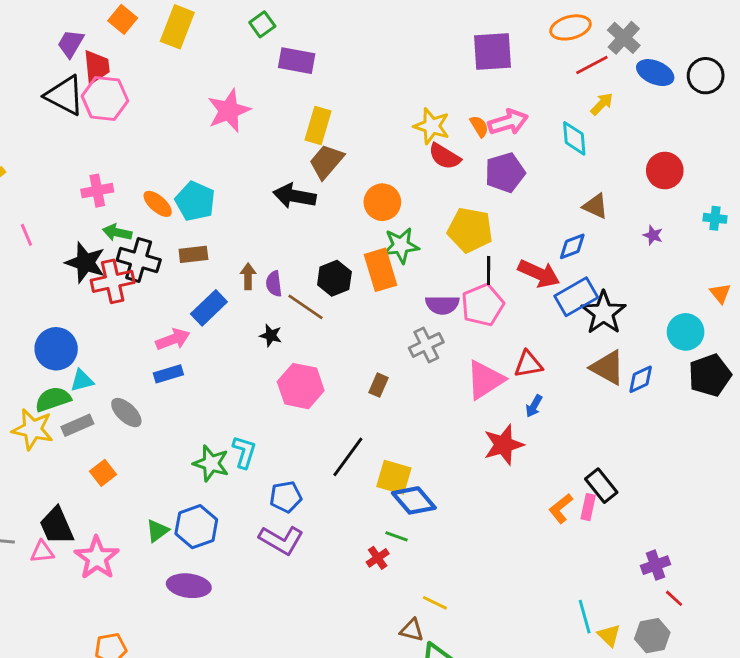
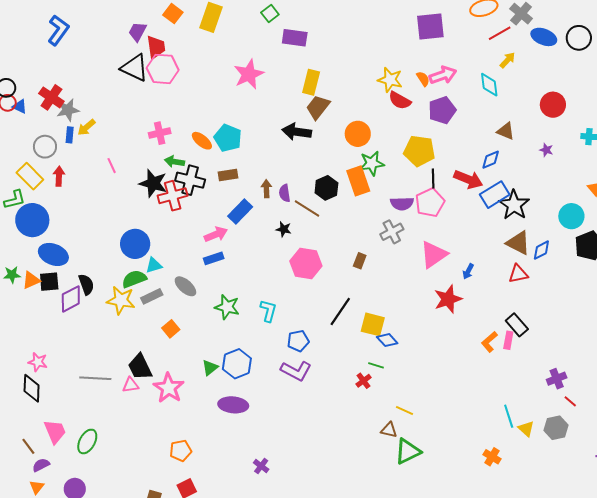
red triangle: (528, 364) -> (518, 274), moved
green star: (211, 463) -> (227, 307), moved
blue diamond: (414, 500) -> (387, 340), size x0.7

